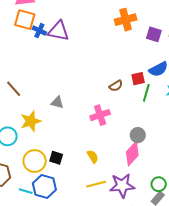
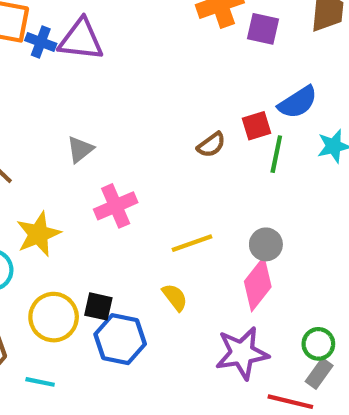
purple square: (154, 34) -> (263, 29), moved
gray triangle: (57, 102) -> (80, 149), moved, turned -48
pink cross: (100, 115) -> (116, 206), moved
yellow line: (96, 184) -> (192, 243), moved
blue hexagon: (44, 186) -> (120, 339), moved

